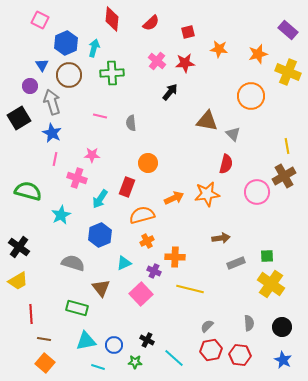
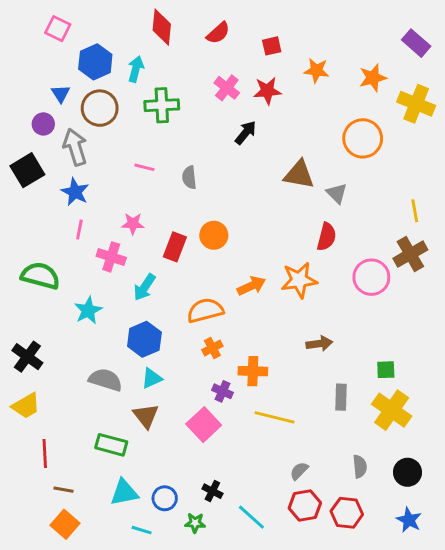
red rectangle: (127, 187) -> (175, 247), moved
cyan triangle: (124, 263) -> (152, 378), moved
gray rectangle: (236, 263) -> (341, 397), moved, turned -66

